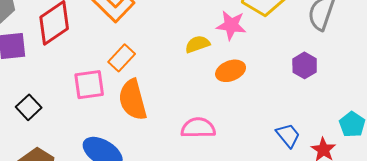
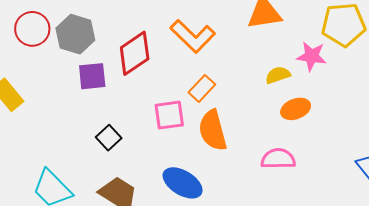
orange ellipse: (231, 71) -> (296, 109), moved

